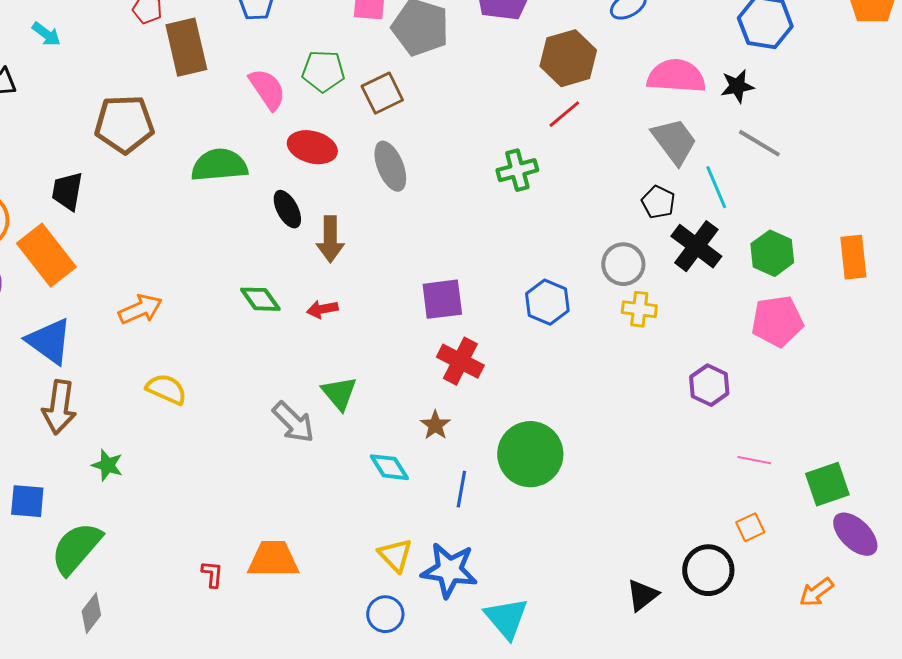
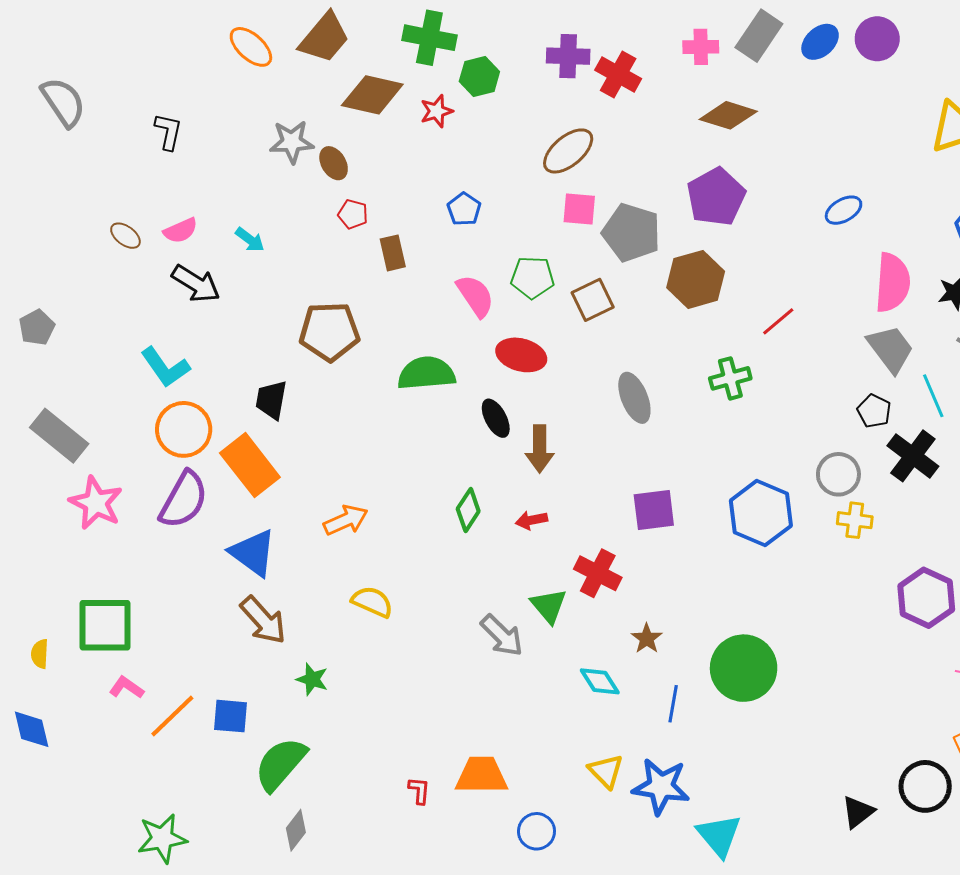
brown rectangle: (186, 47) -> (393, 253), size x0.6
brown hexagon: (568, 58) -> (696, 279), moved
pink semicircle: (676, 76) -> (892, 283), turned 90
gray ellipse: (390, 166) -> (634, 398), moved
green diamond: (260, 299) -> (468, 510), turned 69
blue hexagon: (547, 302) -> (761, 513), size x1.4
red cross: (460, 361) -> (598, 573), moved
purple hexagon: (709, 385) -> (926, 598), size x1.4
brown arrow: (59, 407) -> (263, 620), turned -50
blue circle: (385, 614) -> (537, 831), moved

